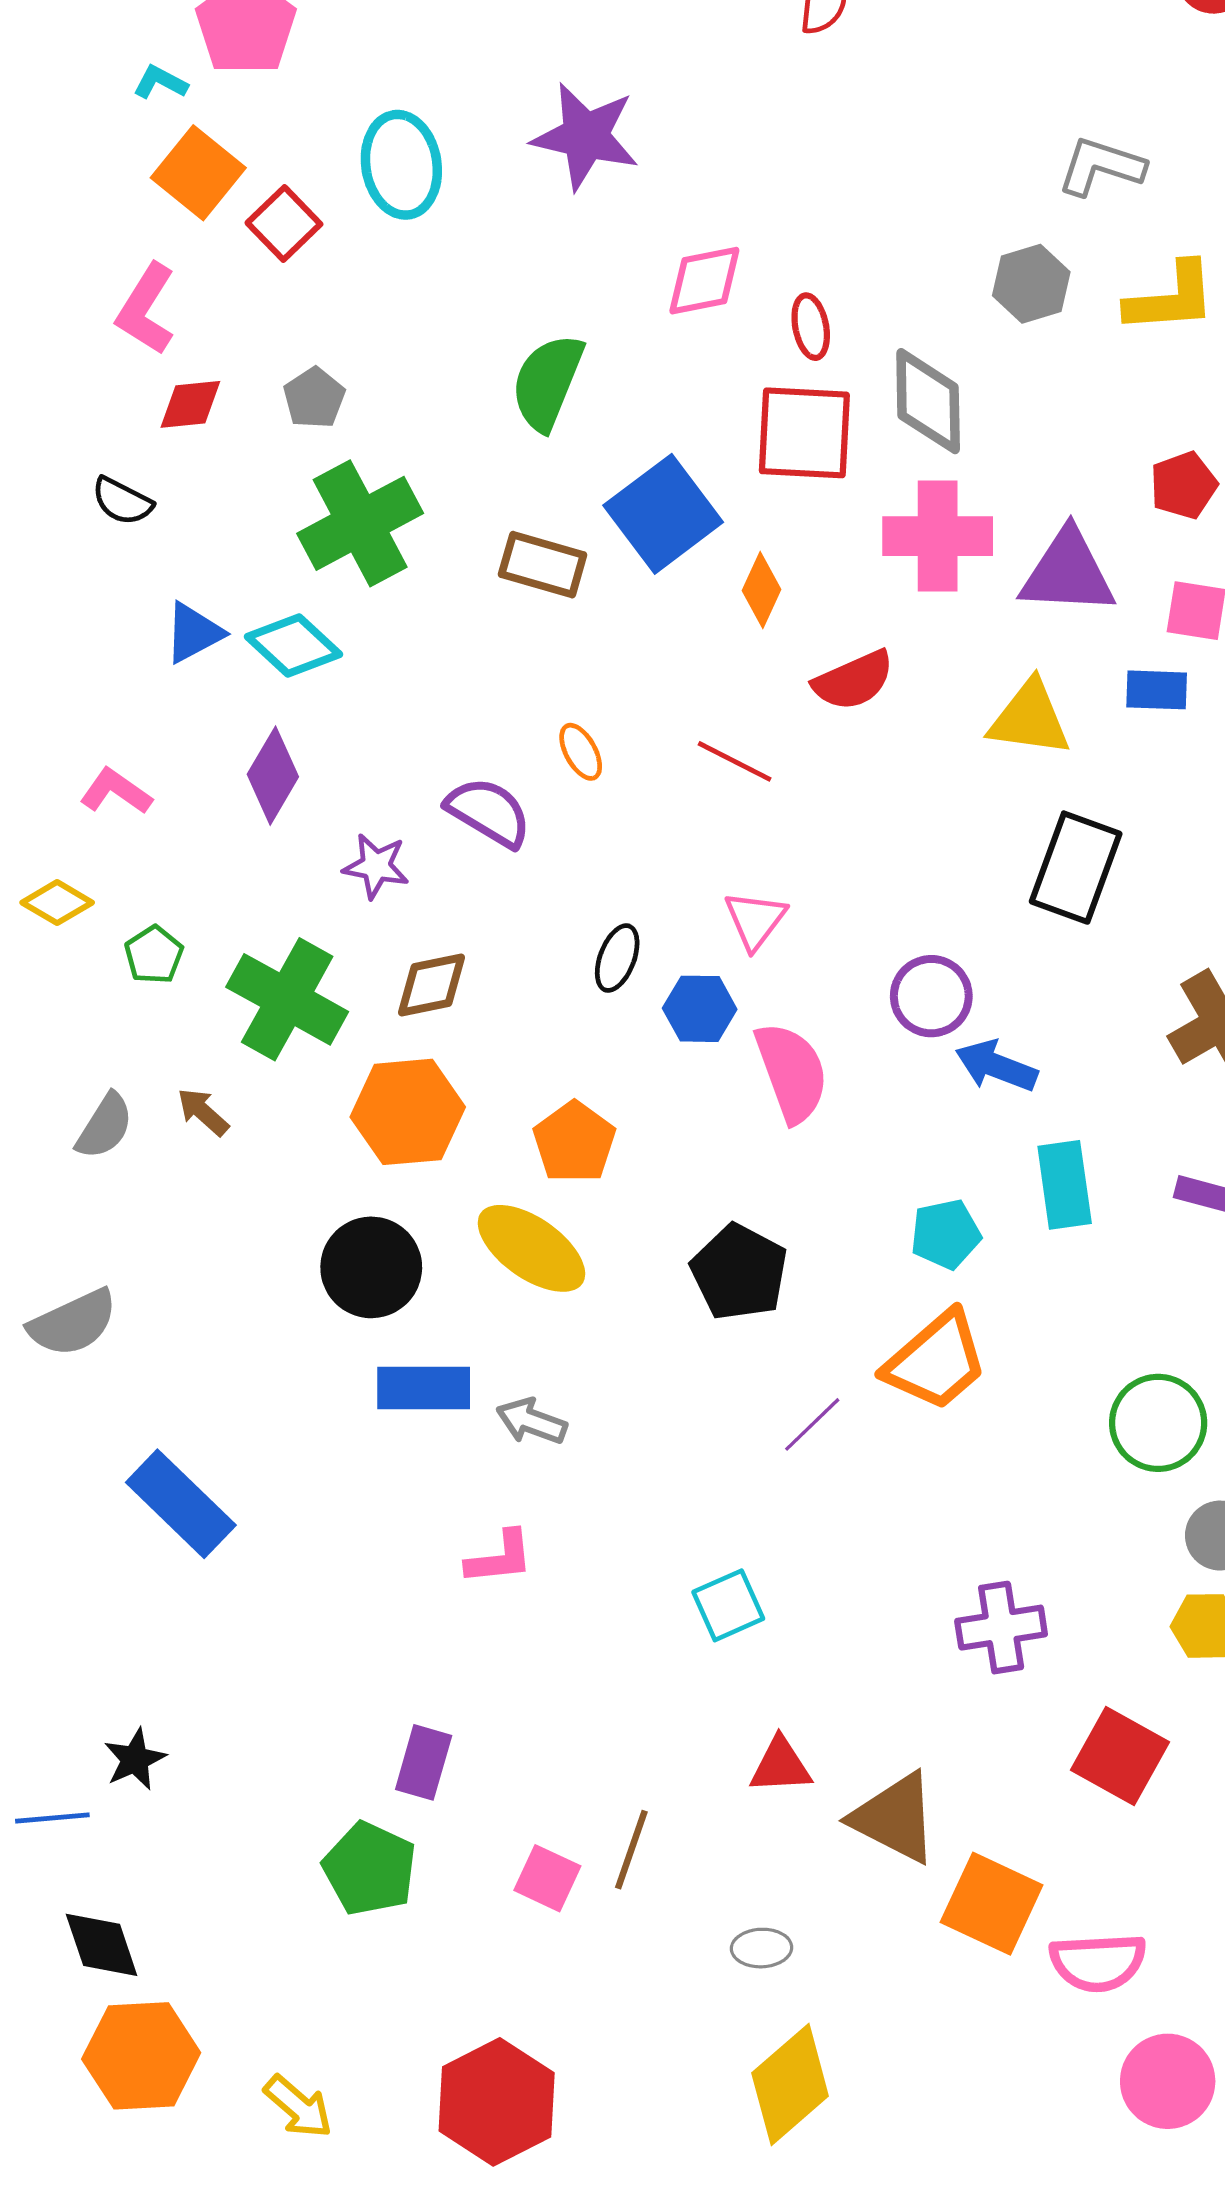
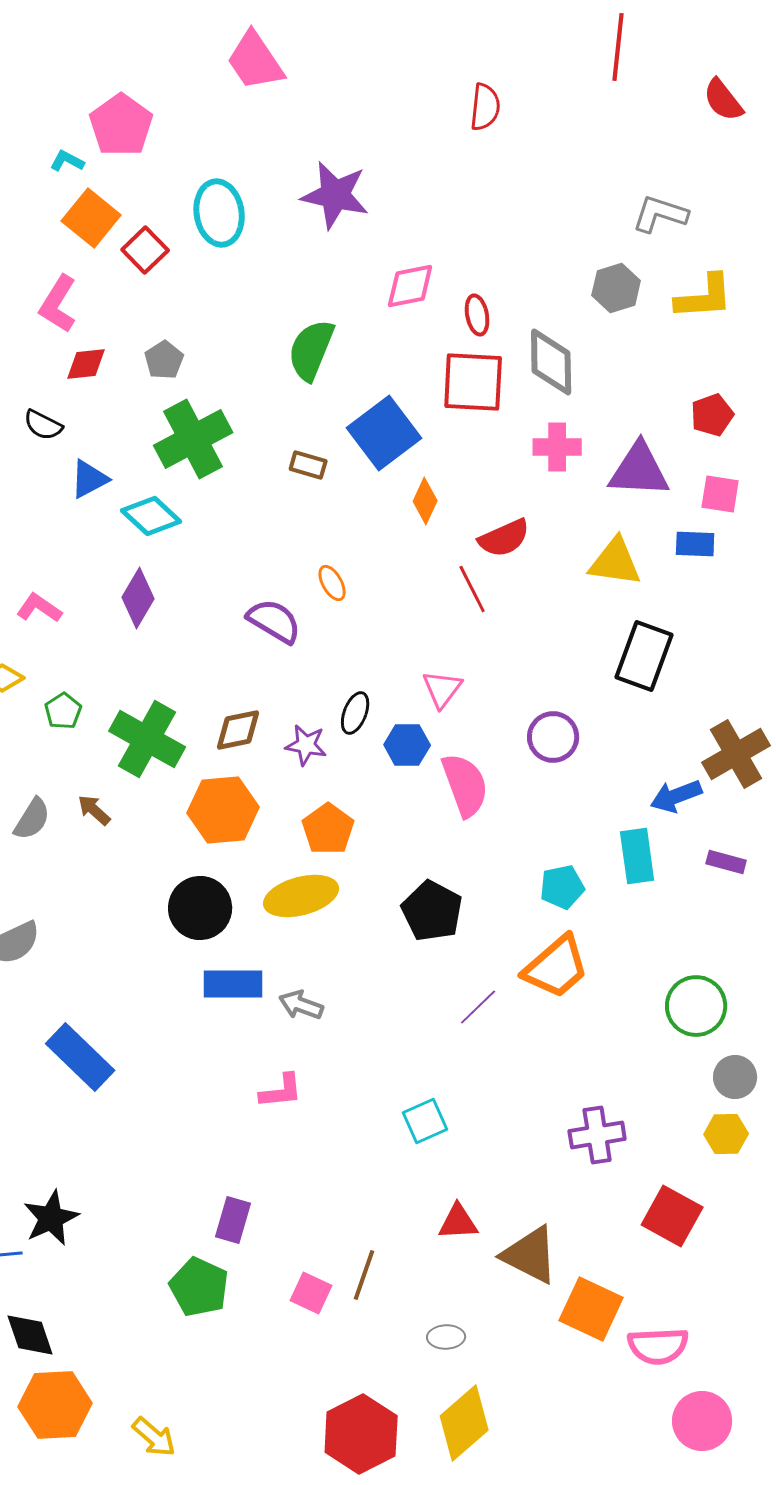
pink cross: (938, 536) -> (557, 447), size x0.7
brown rectangle: (543, 565) -> (308, 465), size x0.7
orange diamond: (762, 590) -> (425, 501), moved
blue triangle: (194, 633) -> (89, 479), moved
red line: (735, 761) -> (472, 589), moved, turned 36
purple star: (376, 866) -> (306, 745), moved
blue arrow: (996, 1066) -> (676, 796), moved, turned -42
yellow ellipse: (531, 1248) -> (301, 896), turned -50
black star: (135, 1759) -> (51, 1218), size x1.4
red hexagon: (497, 2102) -> (361, 1434), moved

